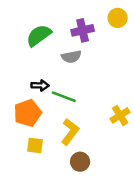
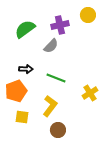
gray semicircle: (71, 57) -> (51, 46), turned -35
green line: (64, 97) -> (56, 78), moved

